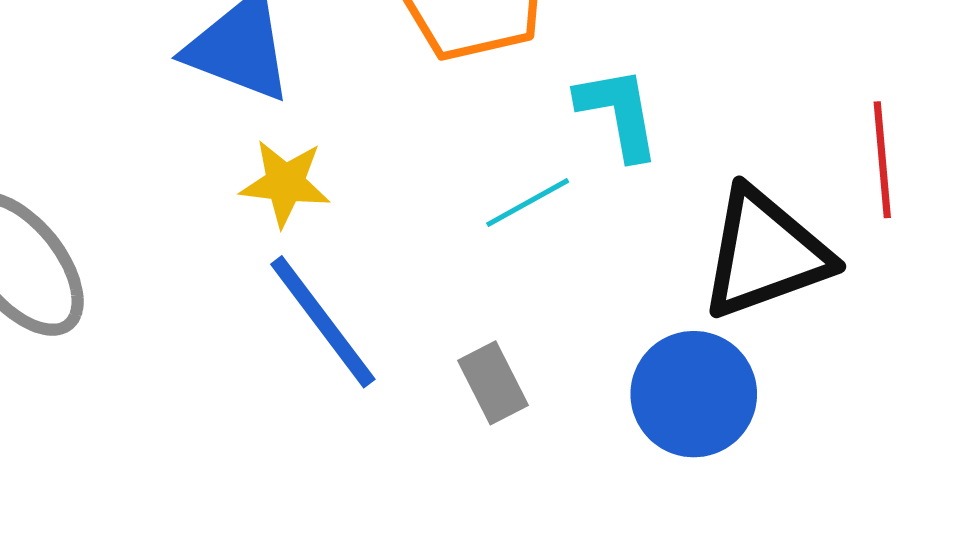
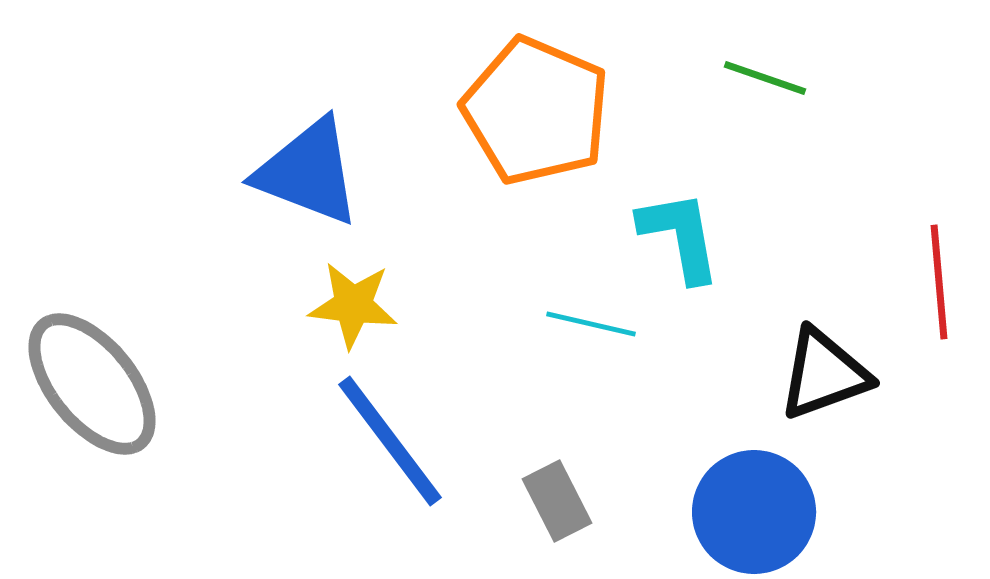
cyan line: (528, 203) -> (591, 324), turned 42
black triangle: (765, 253) -> (824, 374), size x0.7

